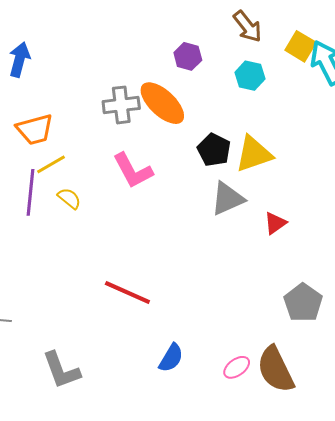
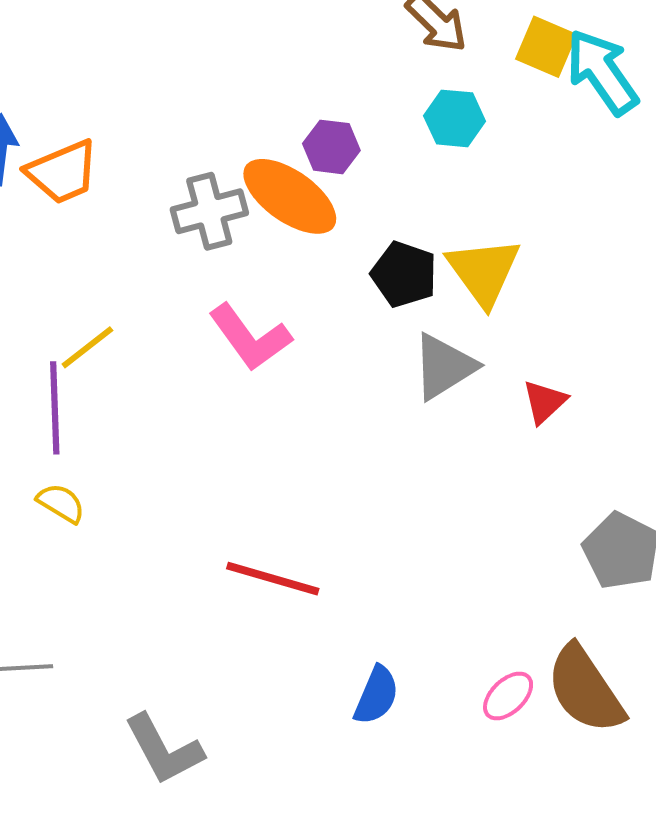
purple hexagon: (188, 56) -> (331, 147), moved
orange trapezoid: (35, 129) -> (62, 172), moved
yellow triangle: (254, 154) -> (484, 271), turned -39
yellow semicircle: (69, 198) -> (61, 503), moved

